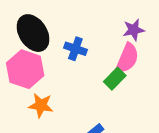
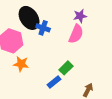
black ellipse: (33, 33) -> (29, 18), moved
green rectangle: (115, 79) -> (66, 68), moved

